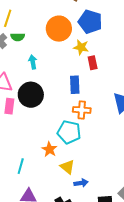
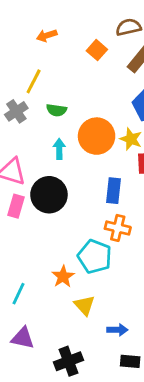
orange circle: (59, 29) -> (97, 136), moved
green semicircle: (18, 37) -> (56, 110), moved
blue arrow: (81, 183) -> (117, 330), moved

